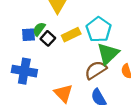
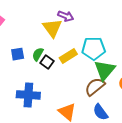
cyan pentagon: (99, 29) -> (94, 48), turned -30
blue square: (29, 35) -> (18, 54), moved

